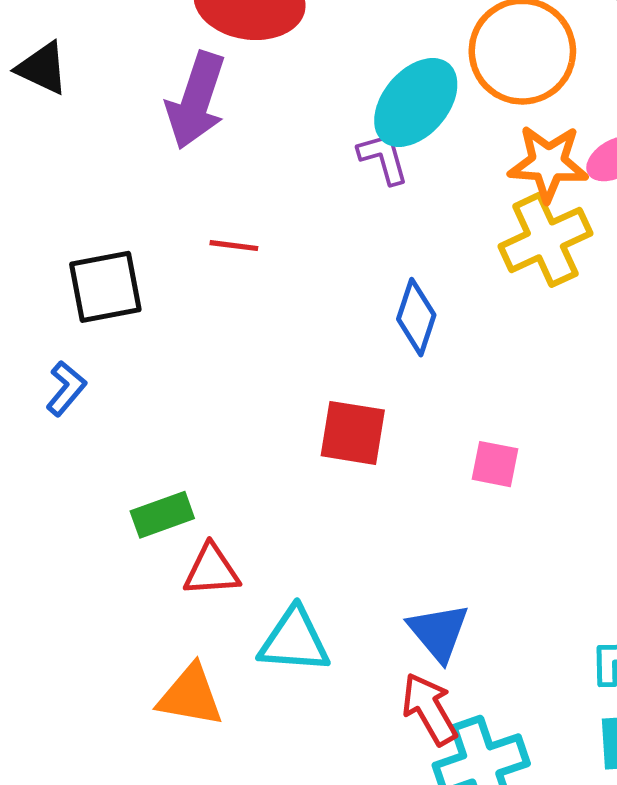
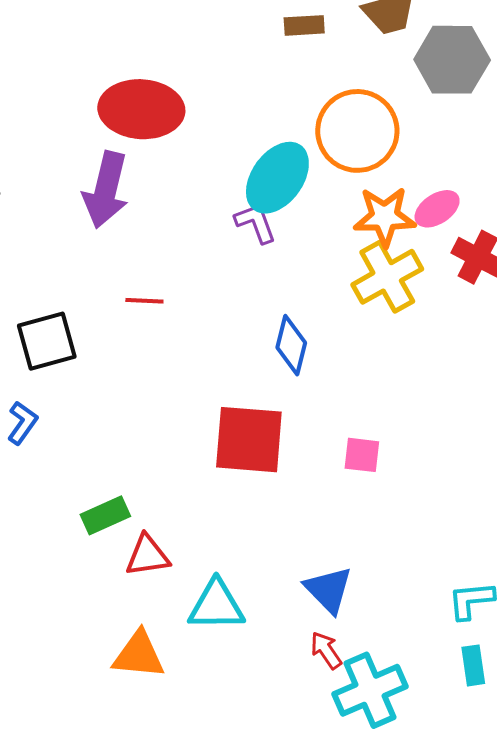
red square: (353, 433) -> (249, 440), size x1.4
red arrow: (429, 709) -> (326, 650), size x0.7

